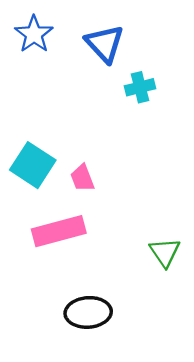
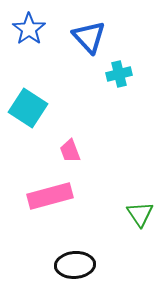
cyan square: (33, 165) -> (28, 108), moved

